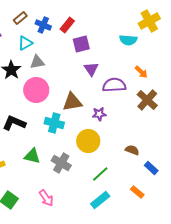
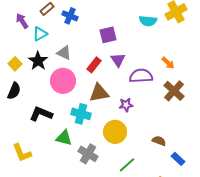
red rectangle: (67, 25) -> (94, 65), moved
cyan semicircle: (128, 40) -> (148, 21), moved
cyan triangle: (25, 43) -> (40, 34), moved
gray triangle: (37, 62) -> (64, 53), turned 35
green triangle: (32, 156) -> (64, 138), moved

